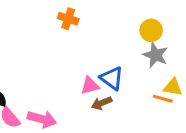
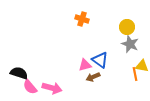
orange cross: (68, 19) -> (82, 19), moved
orange line: (163, 99) -> (135, 74), turned 64

